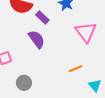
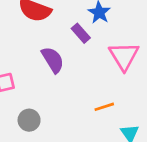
purple rectangle: (42, 17) -> (81, 33), moved

